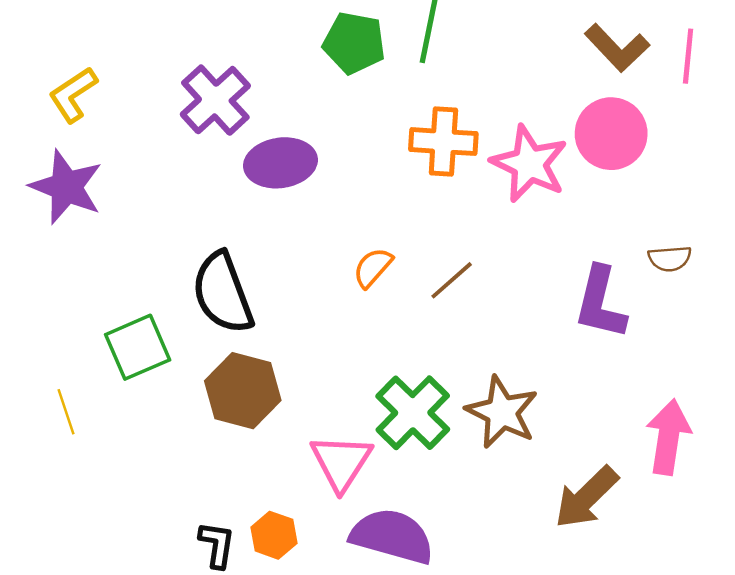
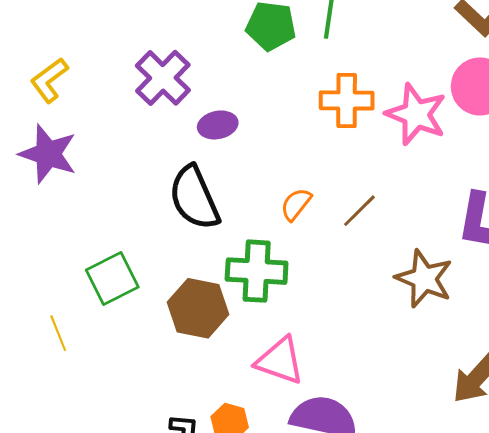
purple ellipse: (280, 163) -> (218, 125), size x0.7
black semicircle: (223, 293) -> (194, 198), moved
brown star: (502, 412) -> (424, 279), moved
green cross: (413, 413) -> (257, 271), moved, turned -38
pink triangle: (341, 462) -> (280, 361), turned -40

